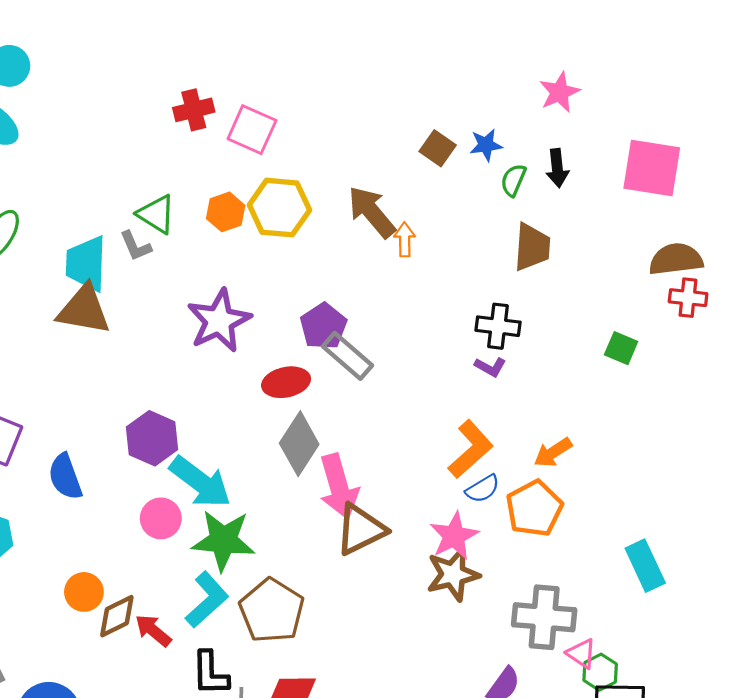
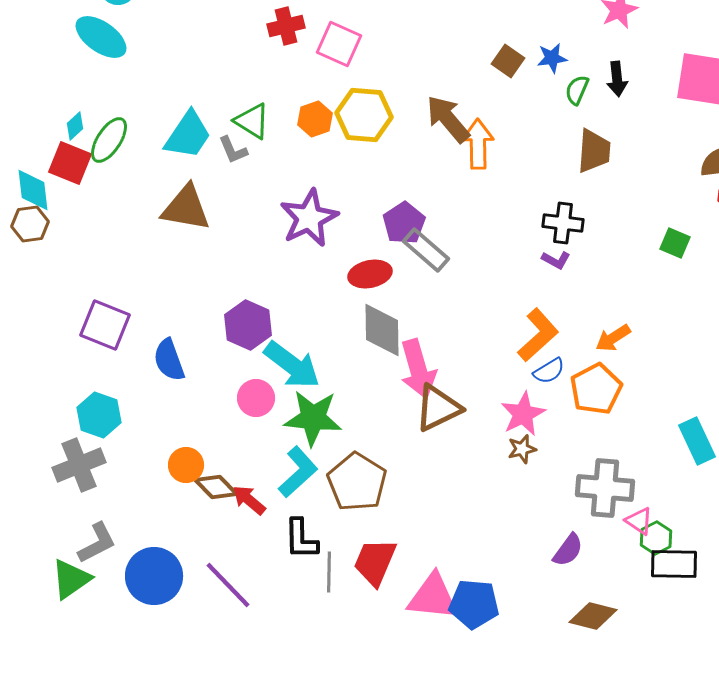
orange arrow: (405, 239) -> (478, 144), size x1.6
cyan trapezoid: (86, 264) -> (188, 135), moved, turned -148
gray diamond: (299, 444) -> (382, 330), turned -34
brown star: (453, 574) -> (522, 449), size x0.6
brown diamond: (117, 616) -> (216, 487), turned 72

